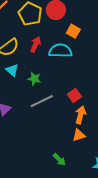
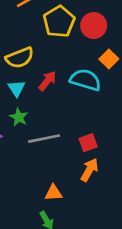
red arrow: (36, 44) -> (47, 81), moved
green star: (34, 79) -> (19, 117), moved
orange triangle: (79, 135) -> (53, 193), moved

